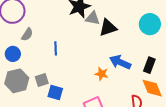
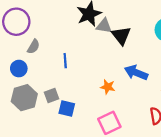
black triangle: (108, 28) -> (121, 36), turned -48
orange star: (102, 74) -> (108, 87), moved

